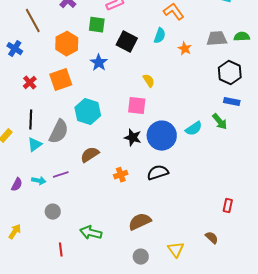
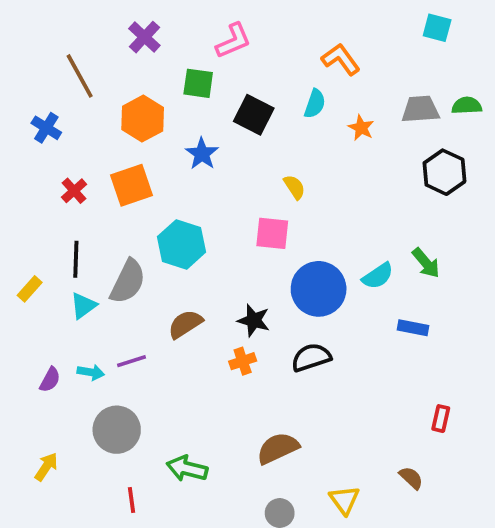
blue rectangle: (232, 102) -> (413, 328), moved
black star: (133, 138) -> (254, 320), moved
gray circle: (53, 212) -> (117, 430), size x1.6

